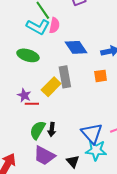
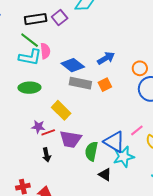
gray rectangle: (65, 77) -> (80, 83), moved, turned -50
yellow rectangle: (51, 87) -> (61, 110), turned -72
black arrow: (52, 129) -> (46, 155), moved
green semicircle: (38, 130) -> (91, 151), moved
purple trapezoid: (44, 156) -> (70, 139), moved

